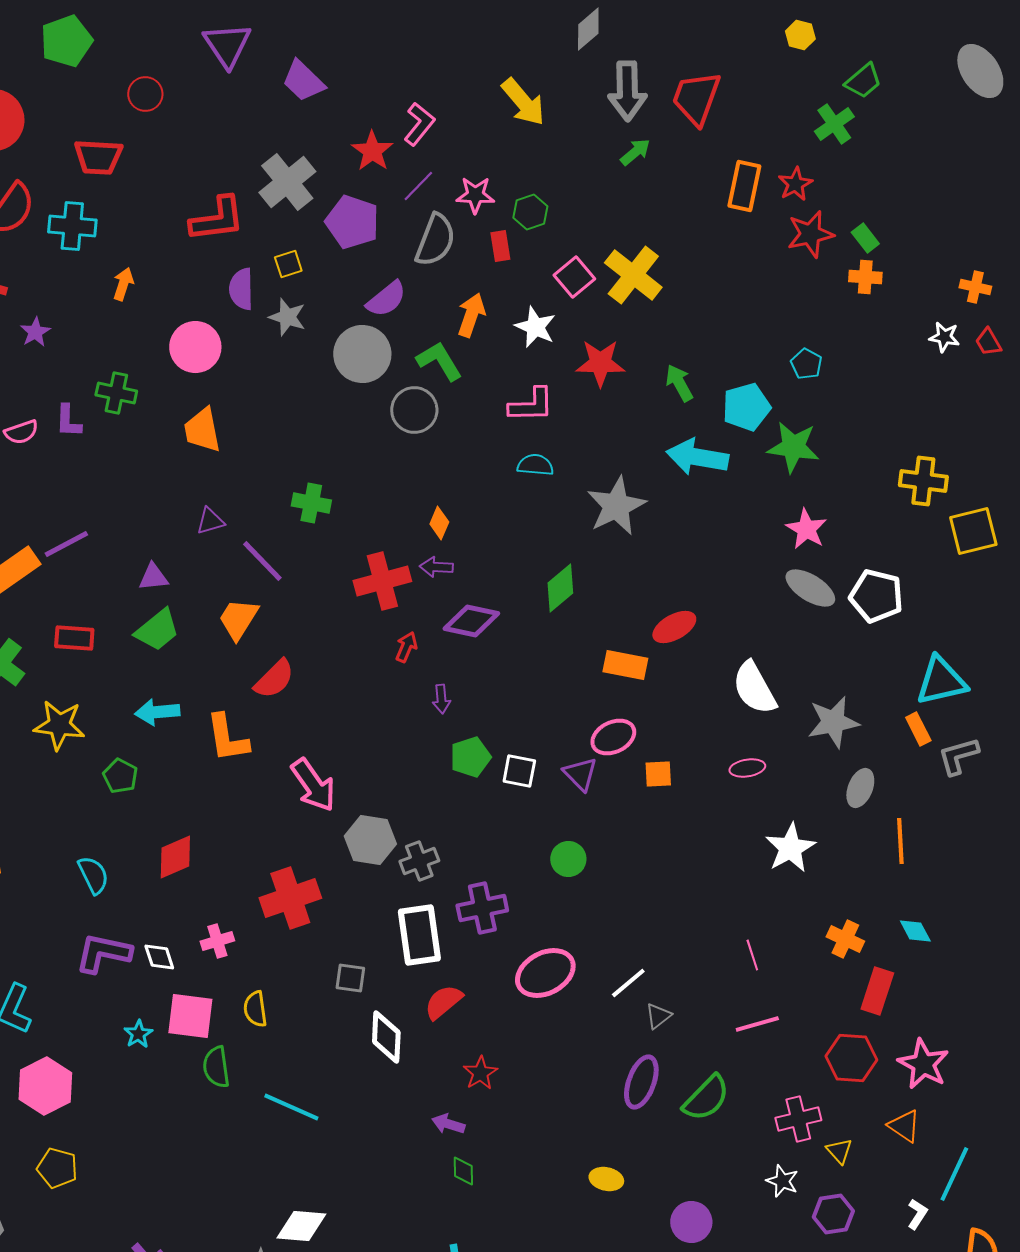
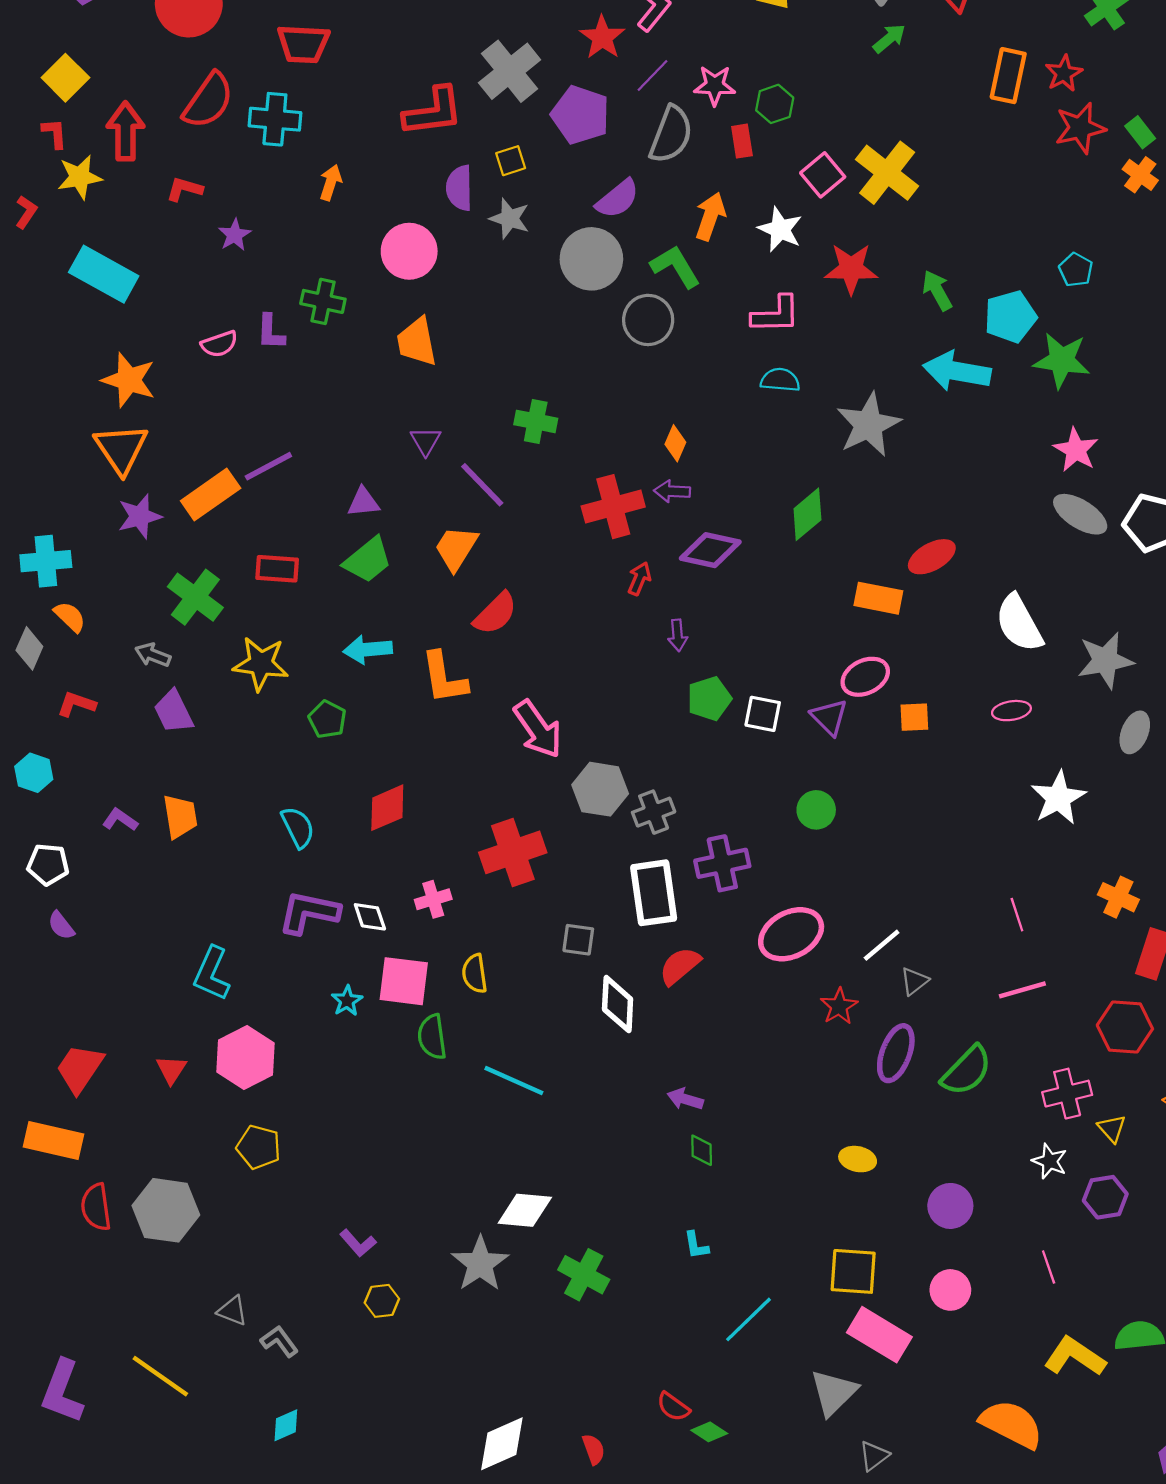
orange cross: (865, 277) -> (1140, 175), turned 32
purple triangle: (210, 521) -> (426, 441), turned -44
red star: (480, 1073) -> (839, 1006), moved

